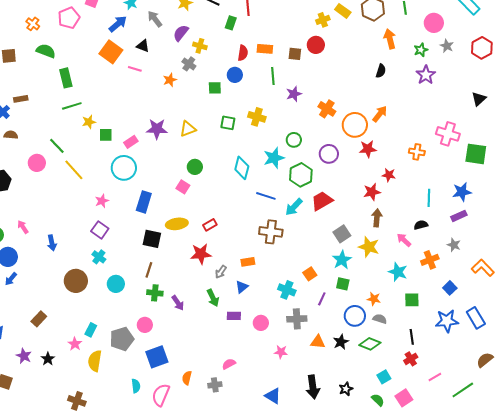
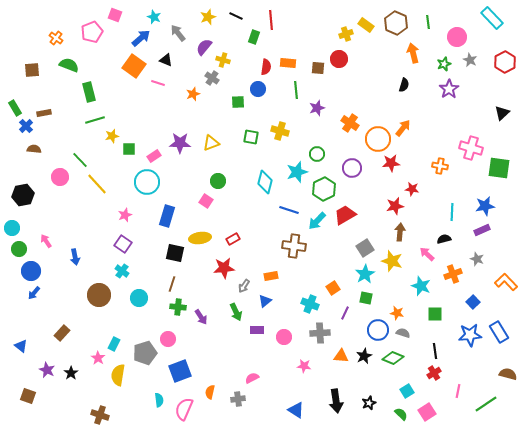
brown semicircle: (485, 360) -> (508, 374), turned 54
pink line: (435, 377) -> (458, 391), turned -48

